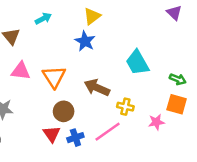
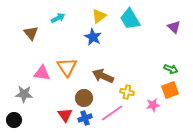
purple triangle: (174, 13) -> (174, 27), moved
cyan trapezoid: (137, 63) -> (130, 19), moved
pink triangle: (21, 71) -> (42, 73), moved
orange square: (177, 104) -> (170, 90), turned -36
brown circle: (64, 111) -> (84, 98), moved

